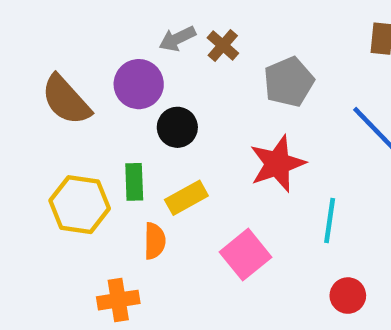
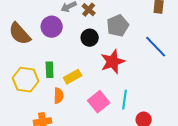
black circle: (177, 127) -> (90, 38), moved
cyan line: (330, 221) -> (125, 100), moved

